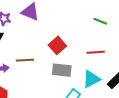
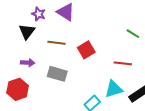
brown line: (25, 60) -> (56, 43), moved
gray rectangle: (62, 70) -> (57, 74), moved

